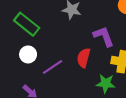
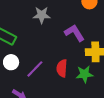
red semicircle: (84, 58) -> (62, 68), moved

